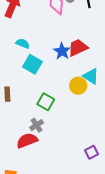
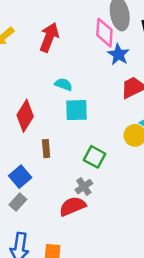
blue star: (62, 51) -> (118, 54), moved
cyan square: (32, 64) -> (77, 110), turned -30

